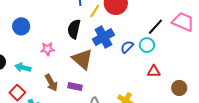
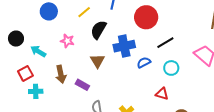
yellow line: (95, 11) -> (84, 12), moved
black line: (155, 27) -> (165, 43), moved
cyan circle: (147, 45) -> (171, 68), moved
brown triangle: (82, 59) -> (97, 61), size x0.7

